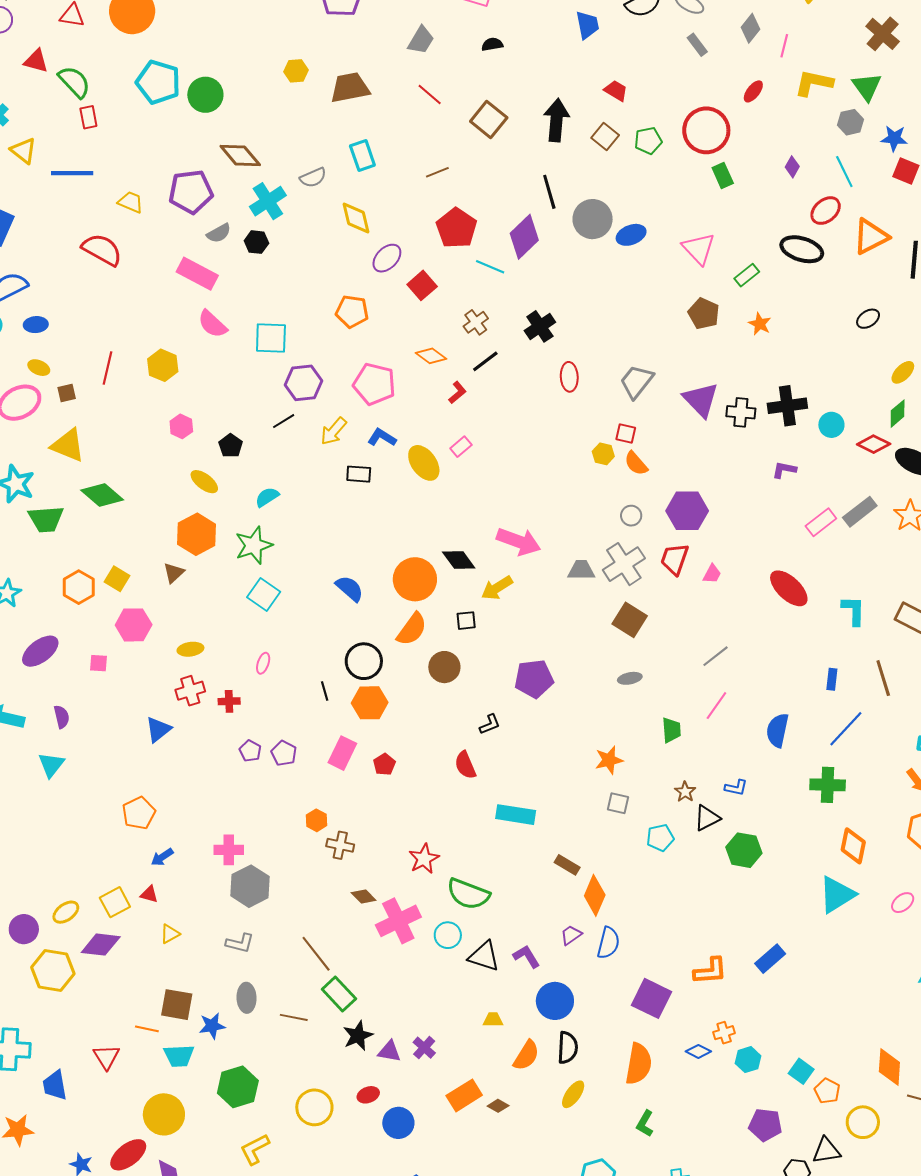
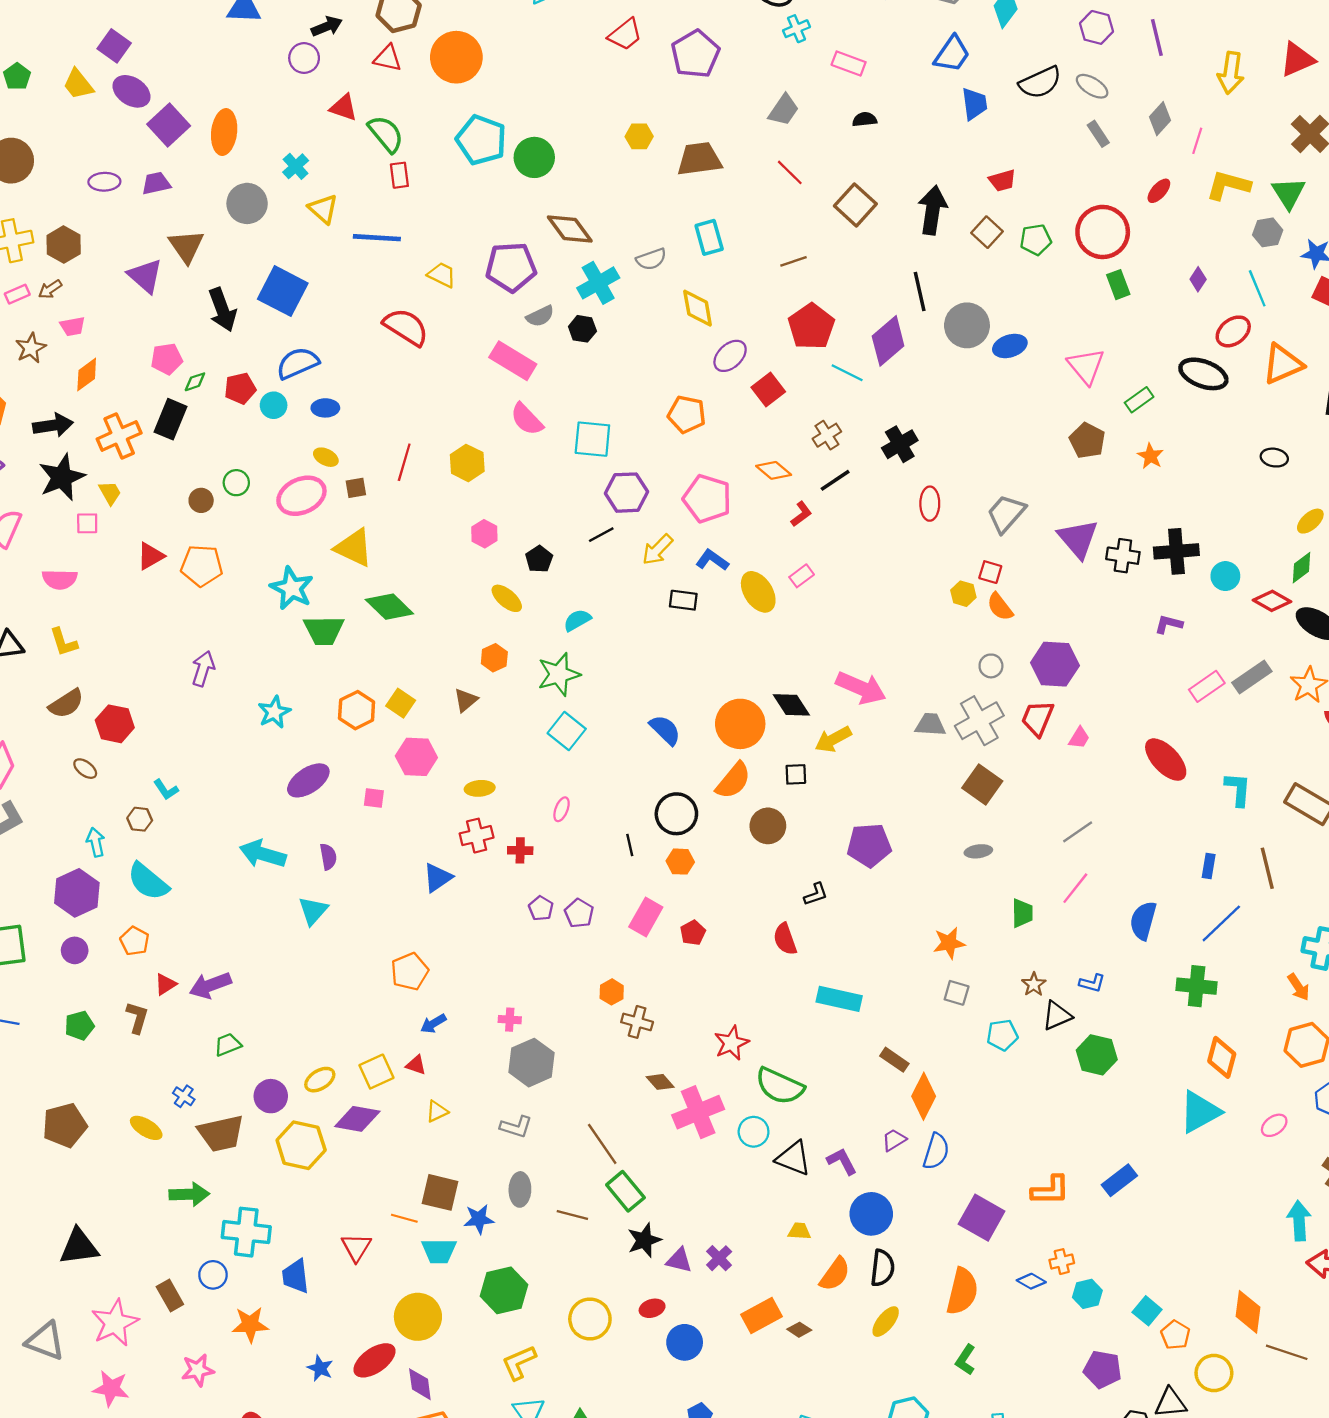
red trapezoid: (616, 91) -> (1002, 181), turned 130
black ellipse: (868, 319) -> (1274, 458), turned 40
orange hexagon: (197, 534) -> (494, 658), size x0.6
orange hexagon: (370, 703) -> (680, 862), size x0.7
pink cross: (229, 850) -> (510, 1020), size x0.7

